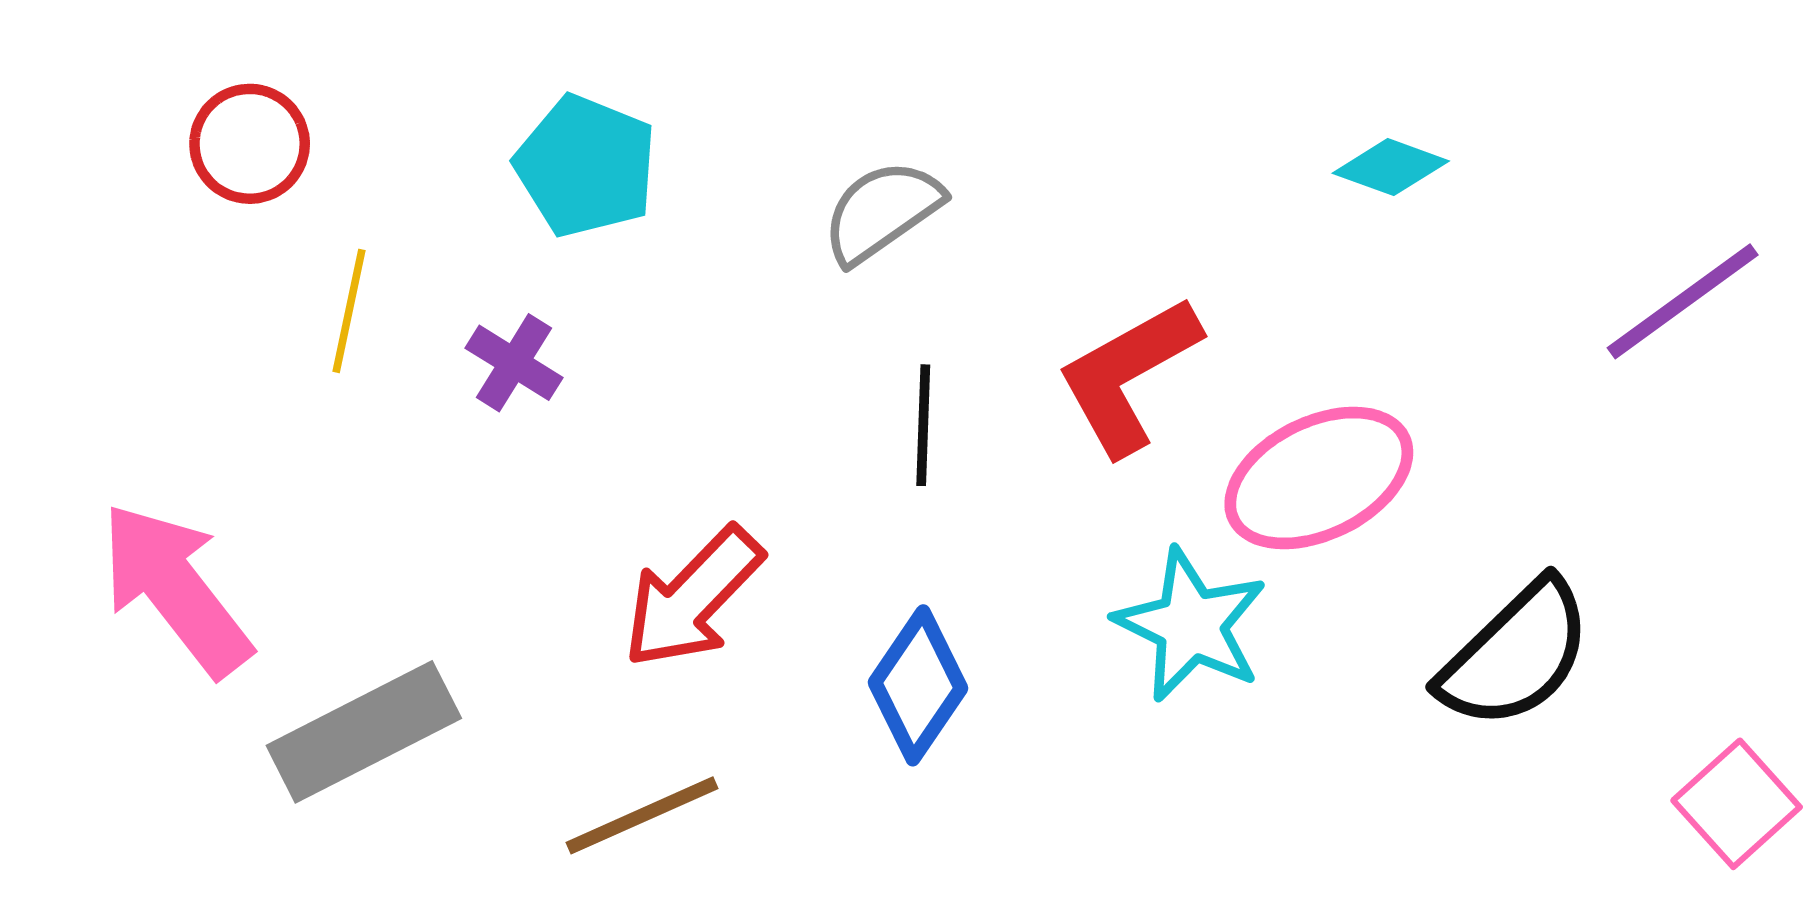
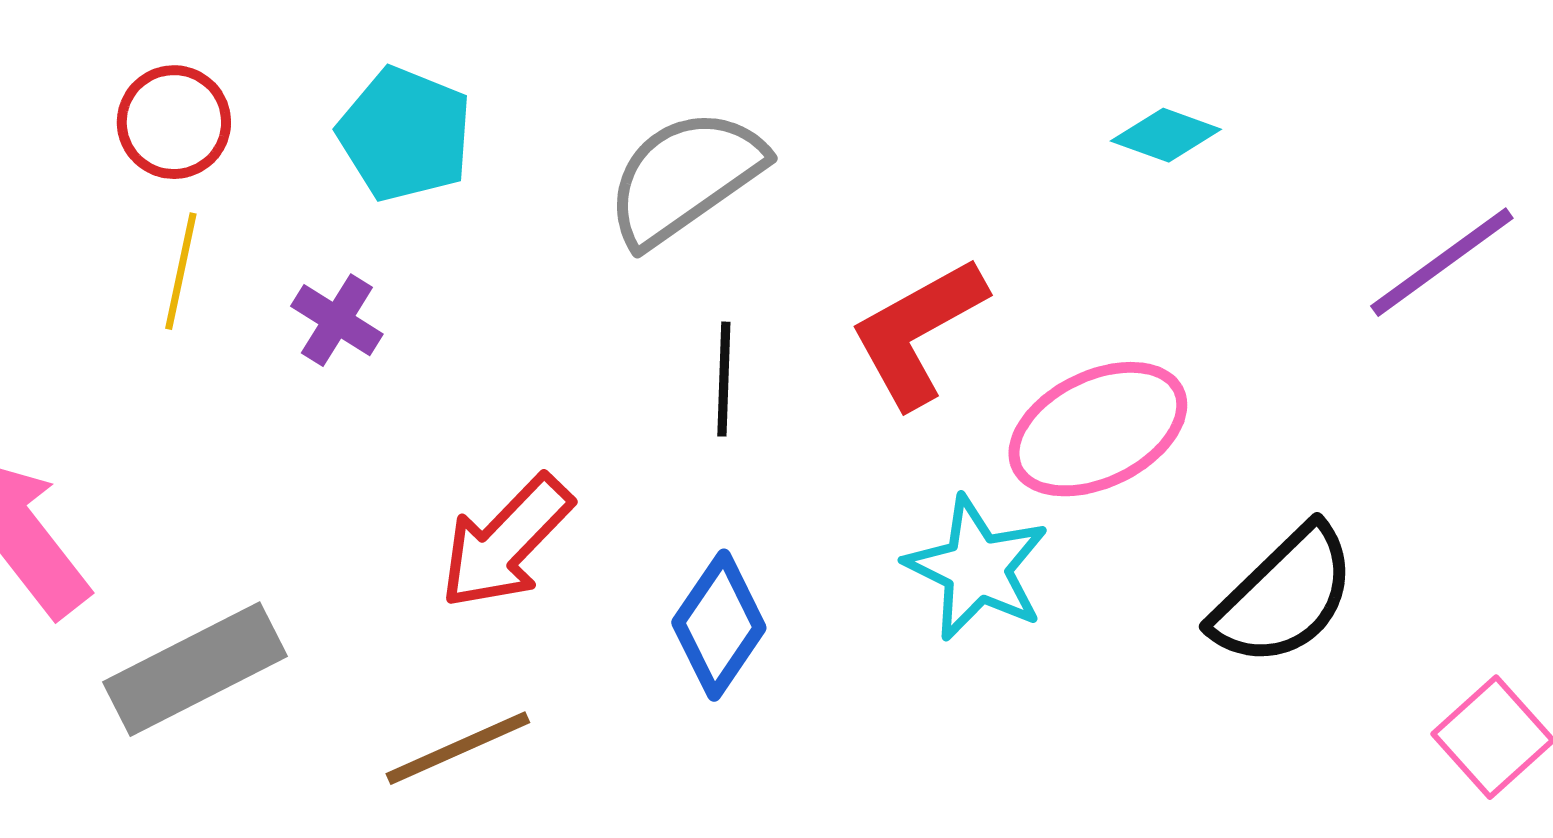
red circle: (250, 144) -> (174, 122), moved
gray semicircle: (882, 212) -> (685, 177), size x1.4

